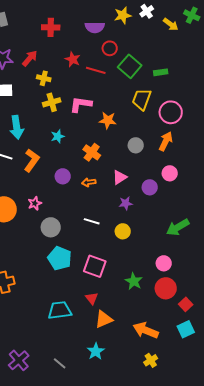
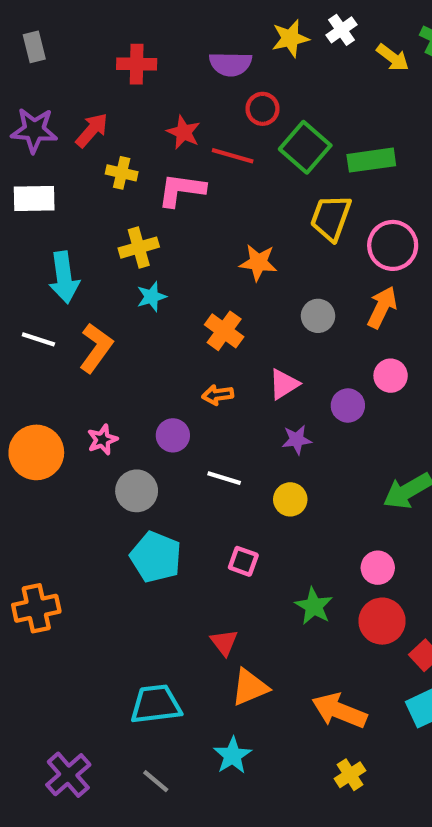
green rectangle: (161, 72) -> (371, 160), size x1.5
yellow cross: (52, 102) -> (139, 248), moved
pink L-shape: (81, 104) -> (181, 190), moved
purple circle: (63, 176) -> (173, 435), moved
pink square: (95, 266) -> (243, 561), moved, size x0.6
cyan trapezoid: (60, 310) -> (156, 704), moved

